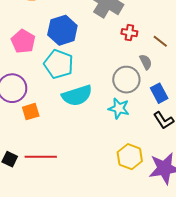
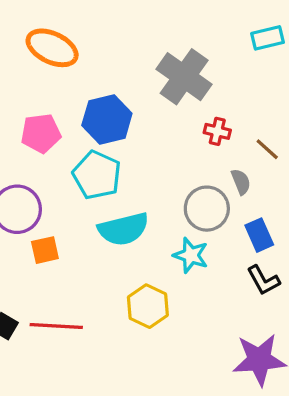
pink pentagon: (23, 41) -> (41, 133), turned 30
yellow hexagon: (130, 157) -> (148, 306), moved

